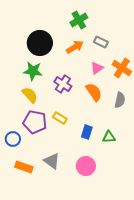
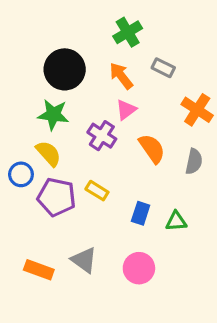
orange arrow: (75, 47) -> (121, 76), turned -96
pink triangle: (97, 68) -> (126, 110), moved
blue circle: (13, 139) -> (21, 174), moved

